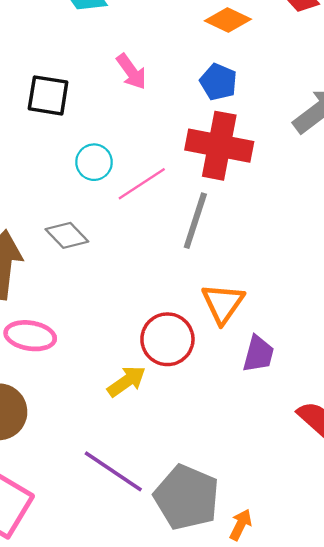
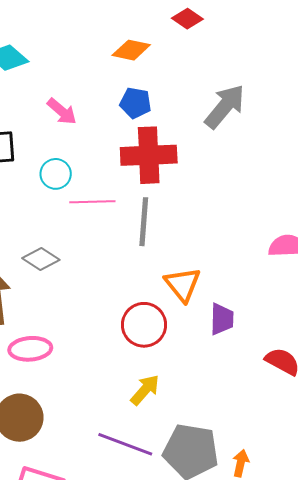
cyan circle: (94, 162) -> (56, 174), moved
pink line: (142, 184) -> (92, 202), turned 45
yellow arrow: (127, 381) -> (145, 390), moved

